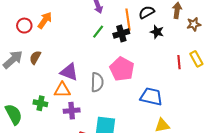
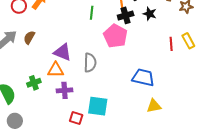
green line: (98, 32) -> (92, 13), turned -32
black cross: (121, 34) -> (126, 15), moved
pink pentagon: (122, 69) -> (115, 36), moved
green cross: (40, 103) -> (34, 83), turned -32

